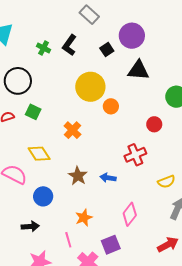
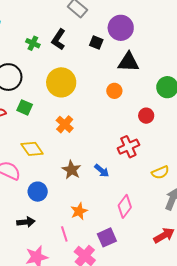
black square: (107, 49) -> (96, 42), turned -32
yellow circle: (90, 87) -> (61, 82), moved
orange circle: (111, 106) -> (114, 91), moved
blue arrow: (108, 178) -> (102, 171), turned -147

